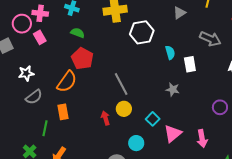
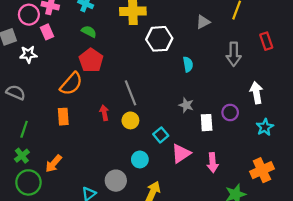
gray arrow: (210, 39) -> (234, 54), turned 60
white rectangle: (190, 64) -> (207, 123), moved
white star: (26, 73) -> (28, 54), moved
gray semicircle: (34, 97) -> (16, 92), moved, turned -126
purple circle: (220, 107) -> (230, 112), moved
red arrow: (105, 118) -> (104, 113), moved
green line: (45, 128) -> (24, 129), moved

